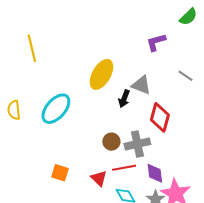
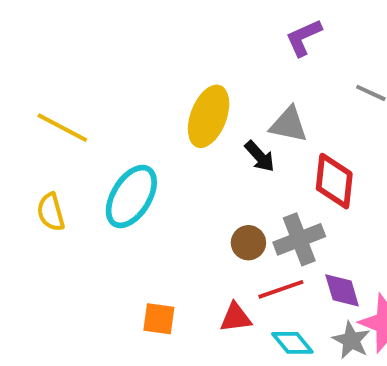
yellow line: (32, 48) -> (62, 128), moved, turned -40
black arrow: (124, 99) -> (260, 156), turned -54
red triangle: (99, 178) -> (236, 318), turned -42

